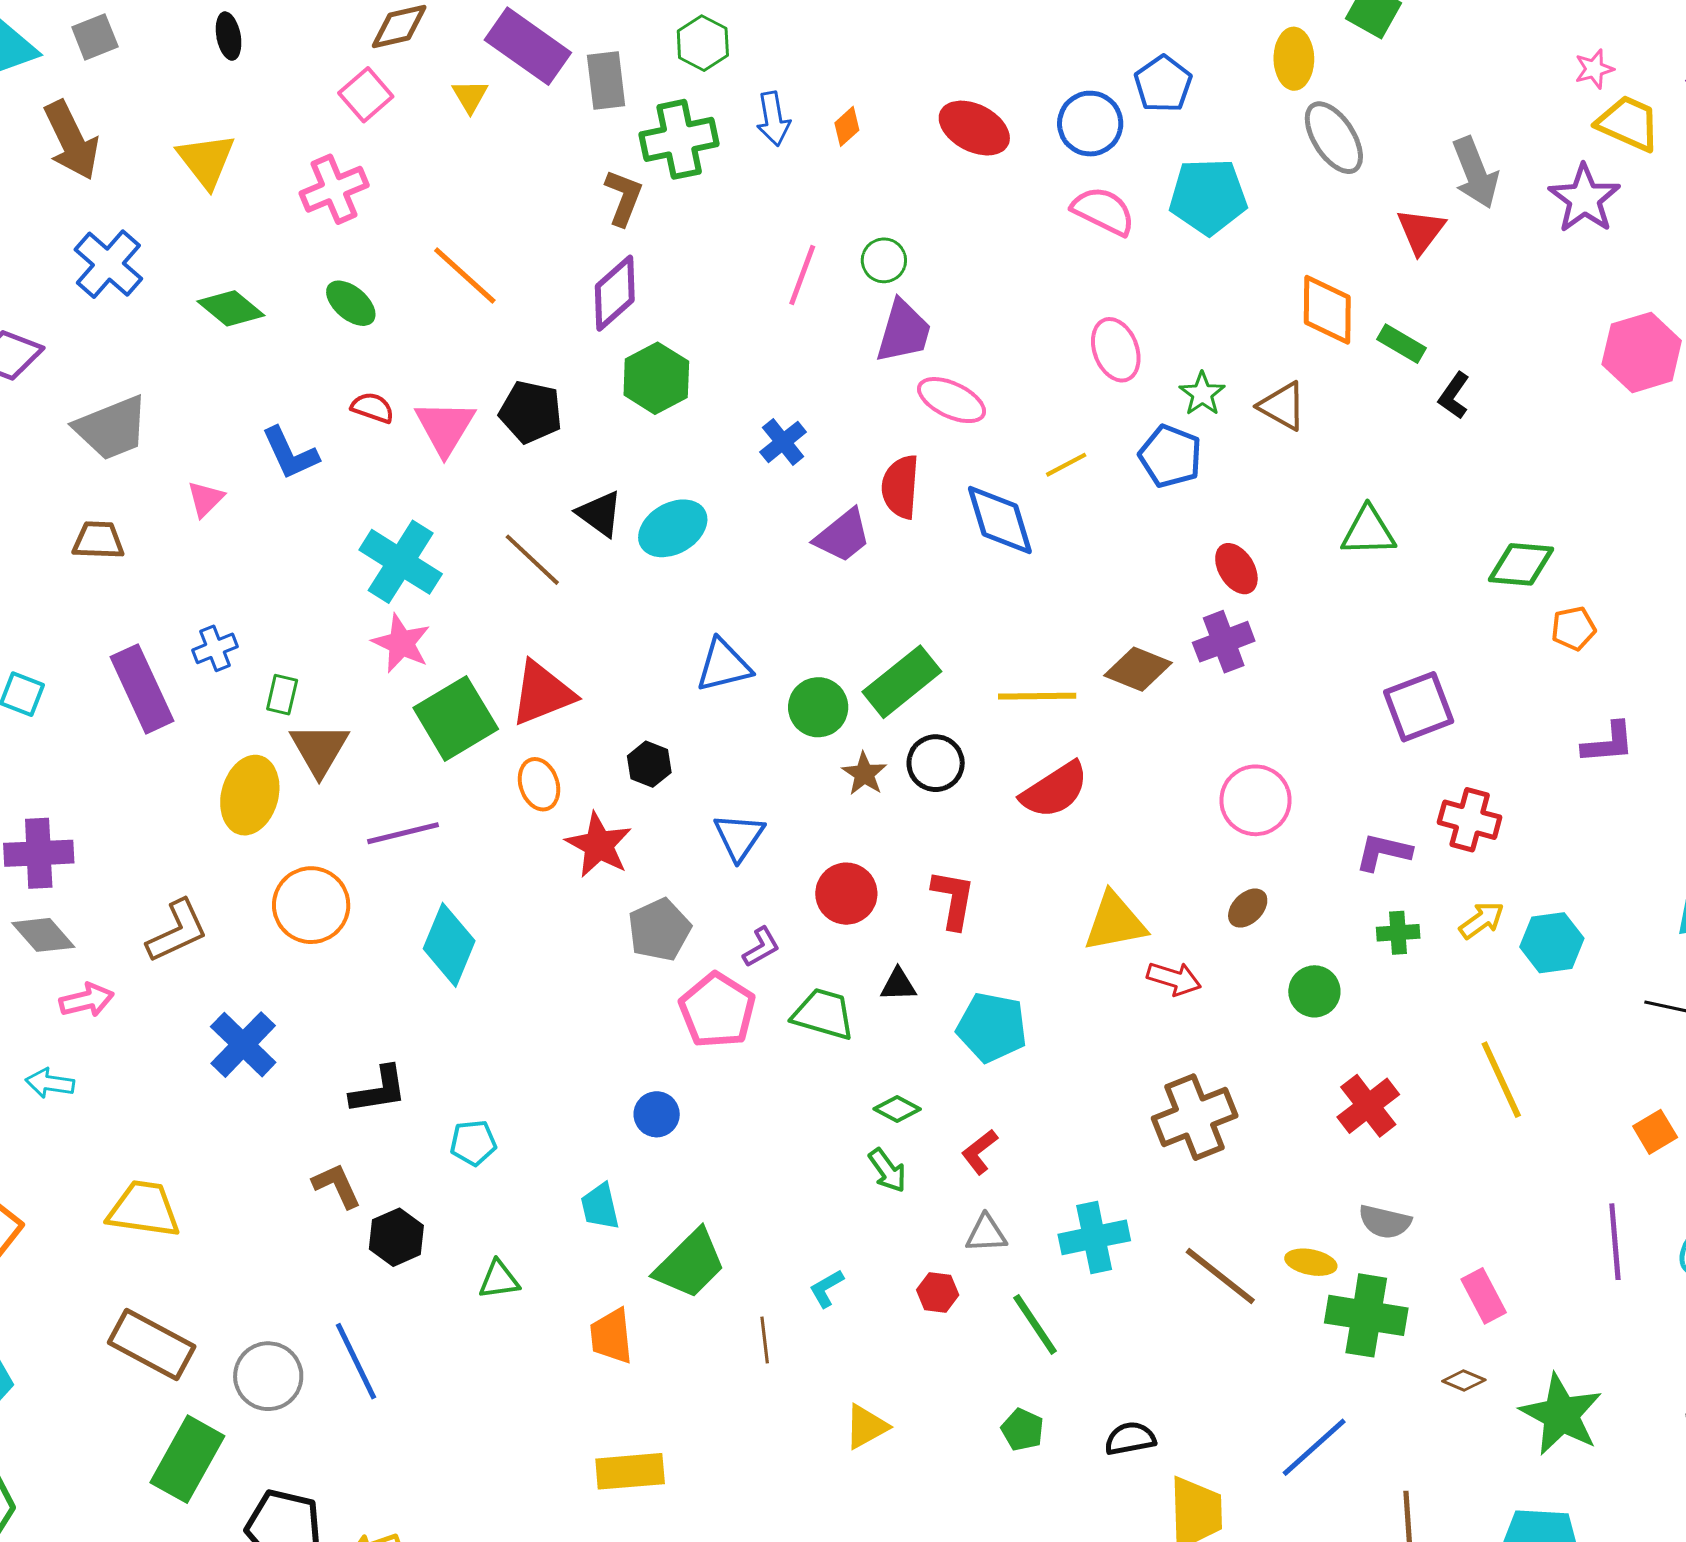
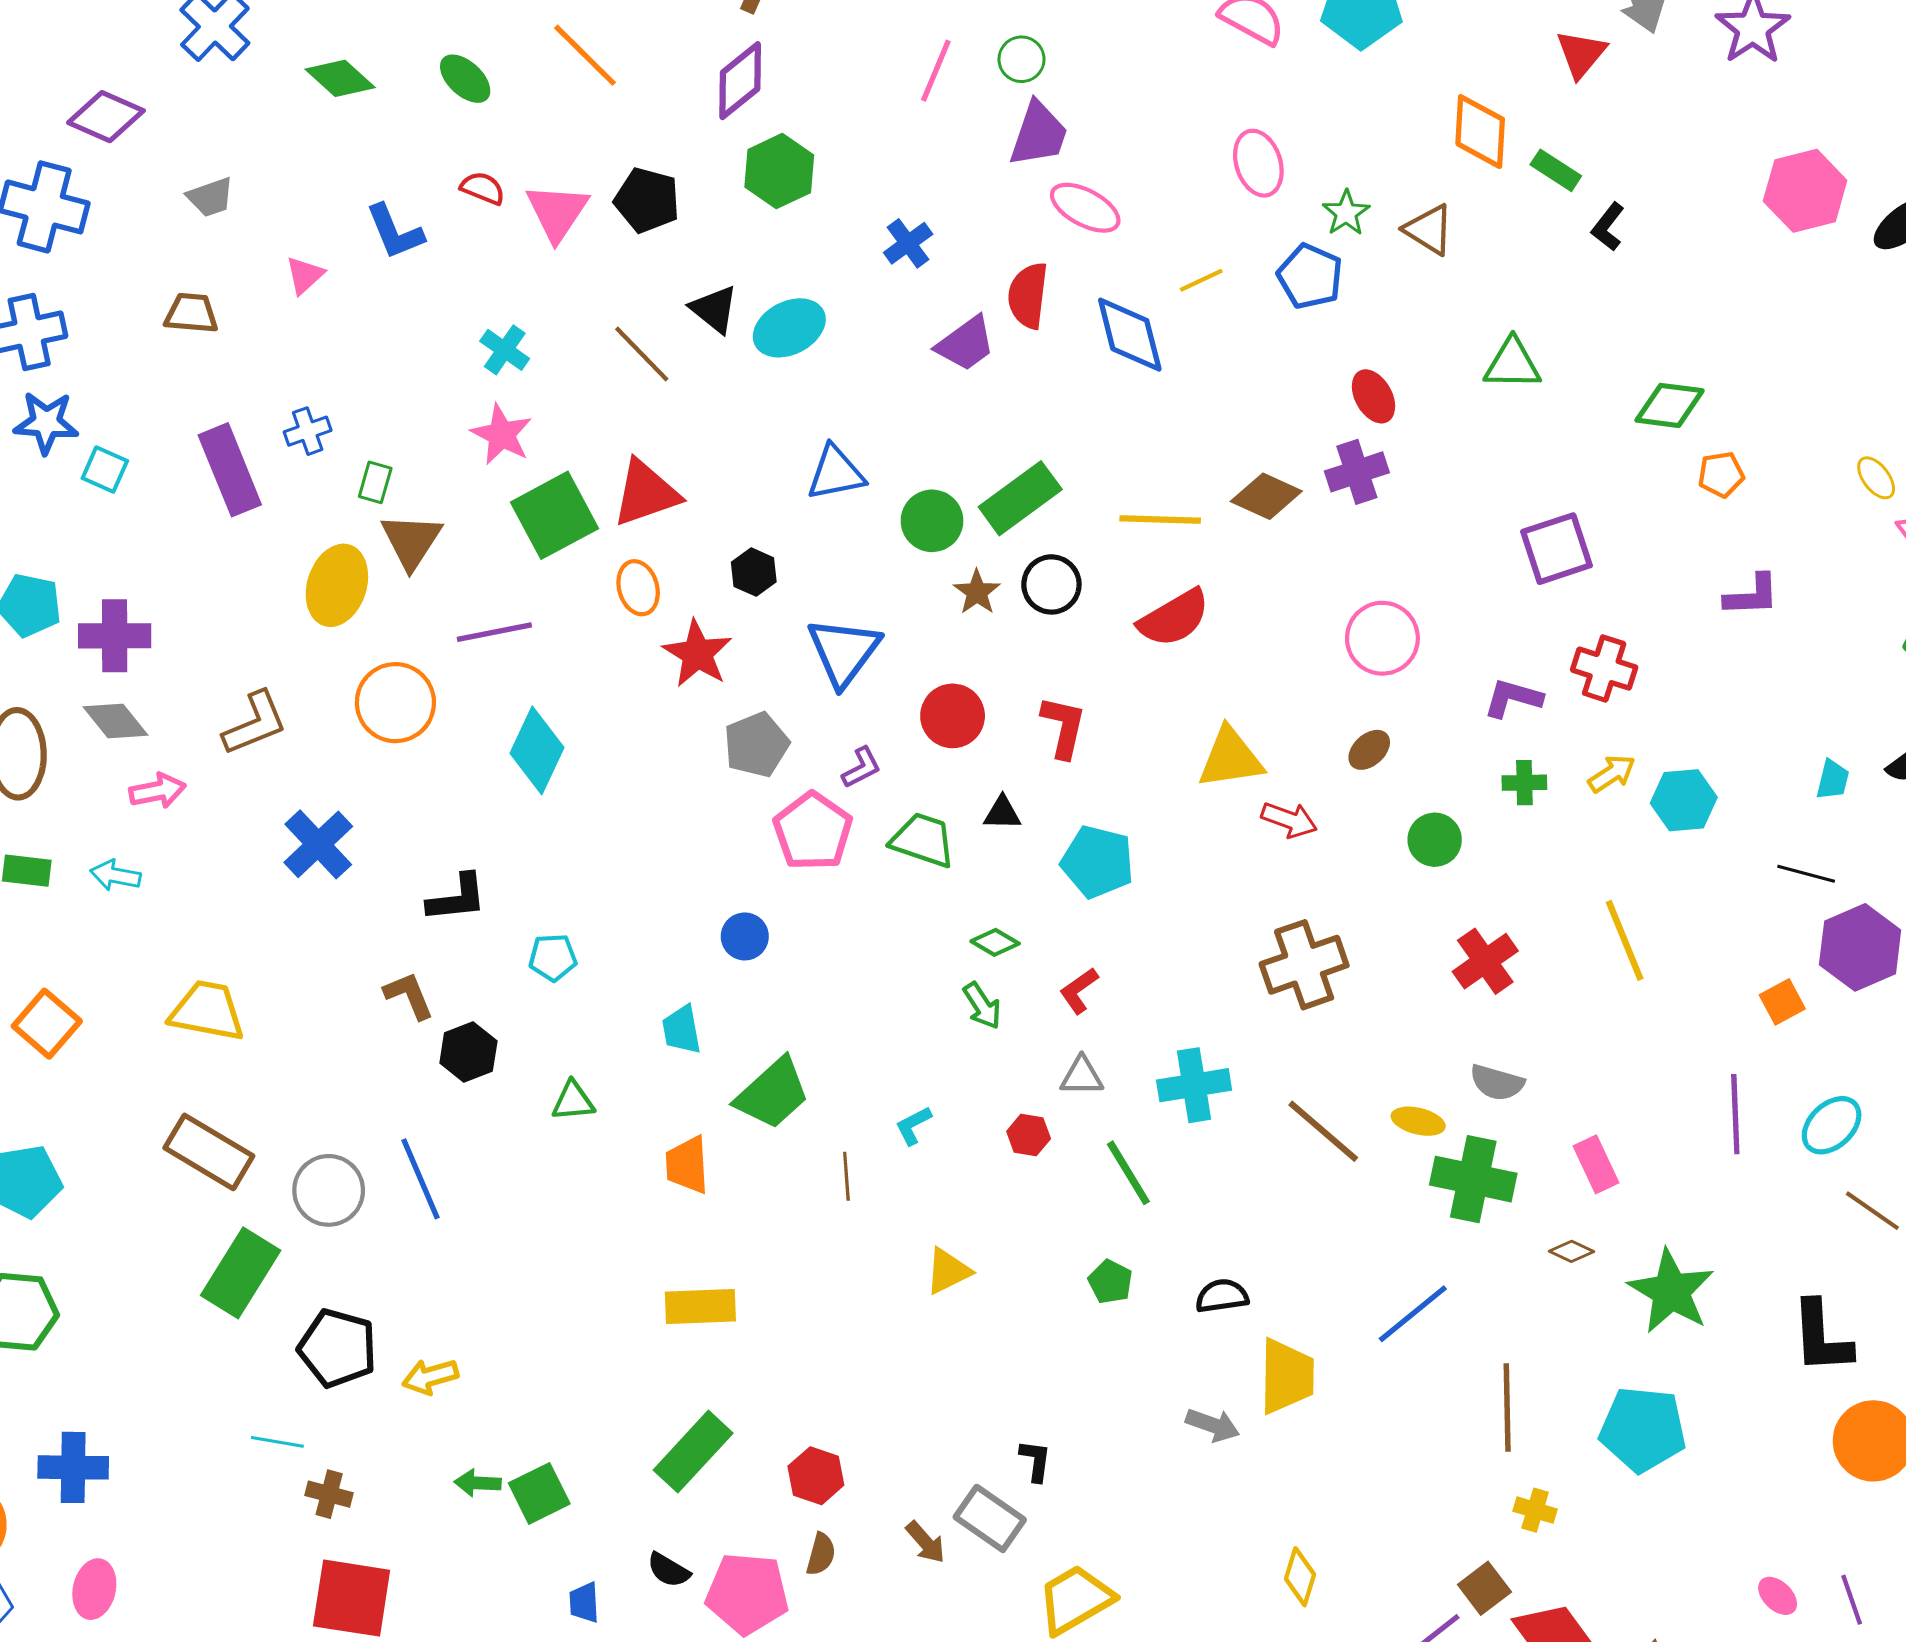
gray trapezoid: (112, 428) -> (210, 197), size x0.6
cyan cross: (401, 562) -> (505, 350), size x0.6
blue triangle: (739, 837) -> (844, 652), size x1.4

